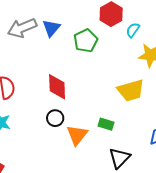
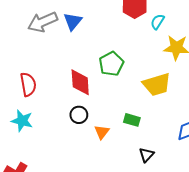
green pentagon: (86, 41) -> (111, 64), moved
orange triangle: (77, 135) -> (102, 132), size x0.7
black triangle: (119, 158) -> (146, 155), size x0.7

